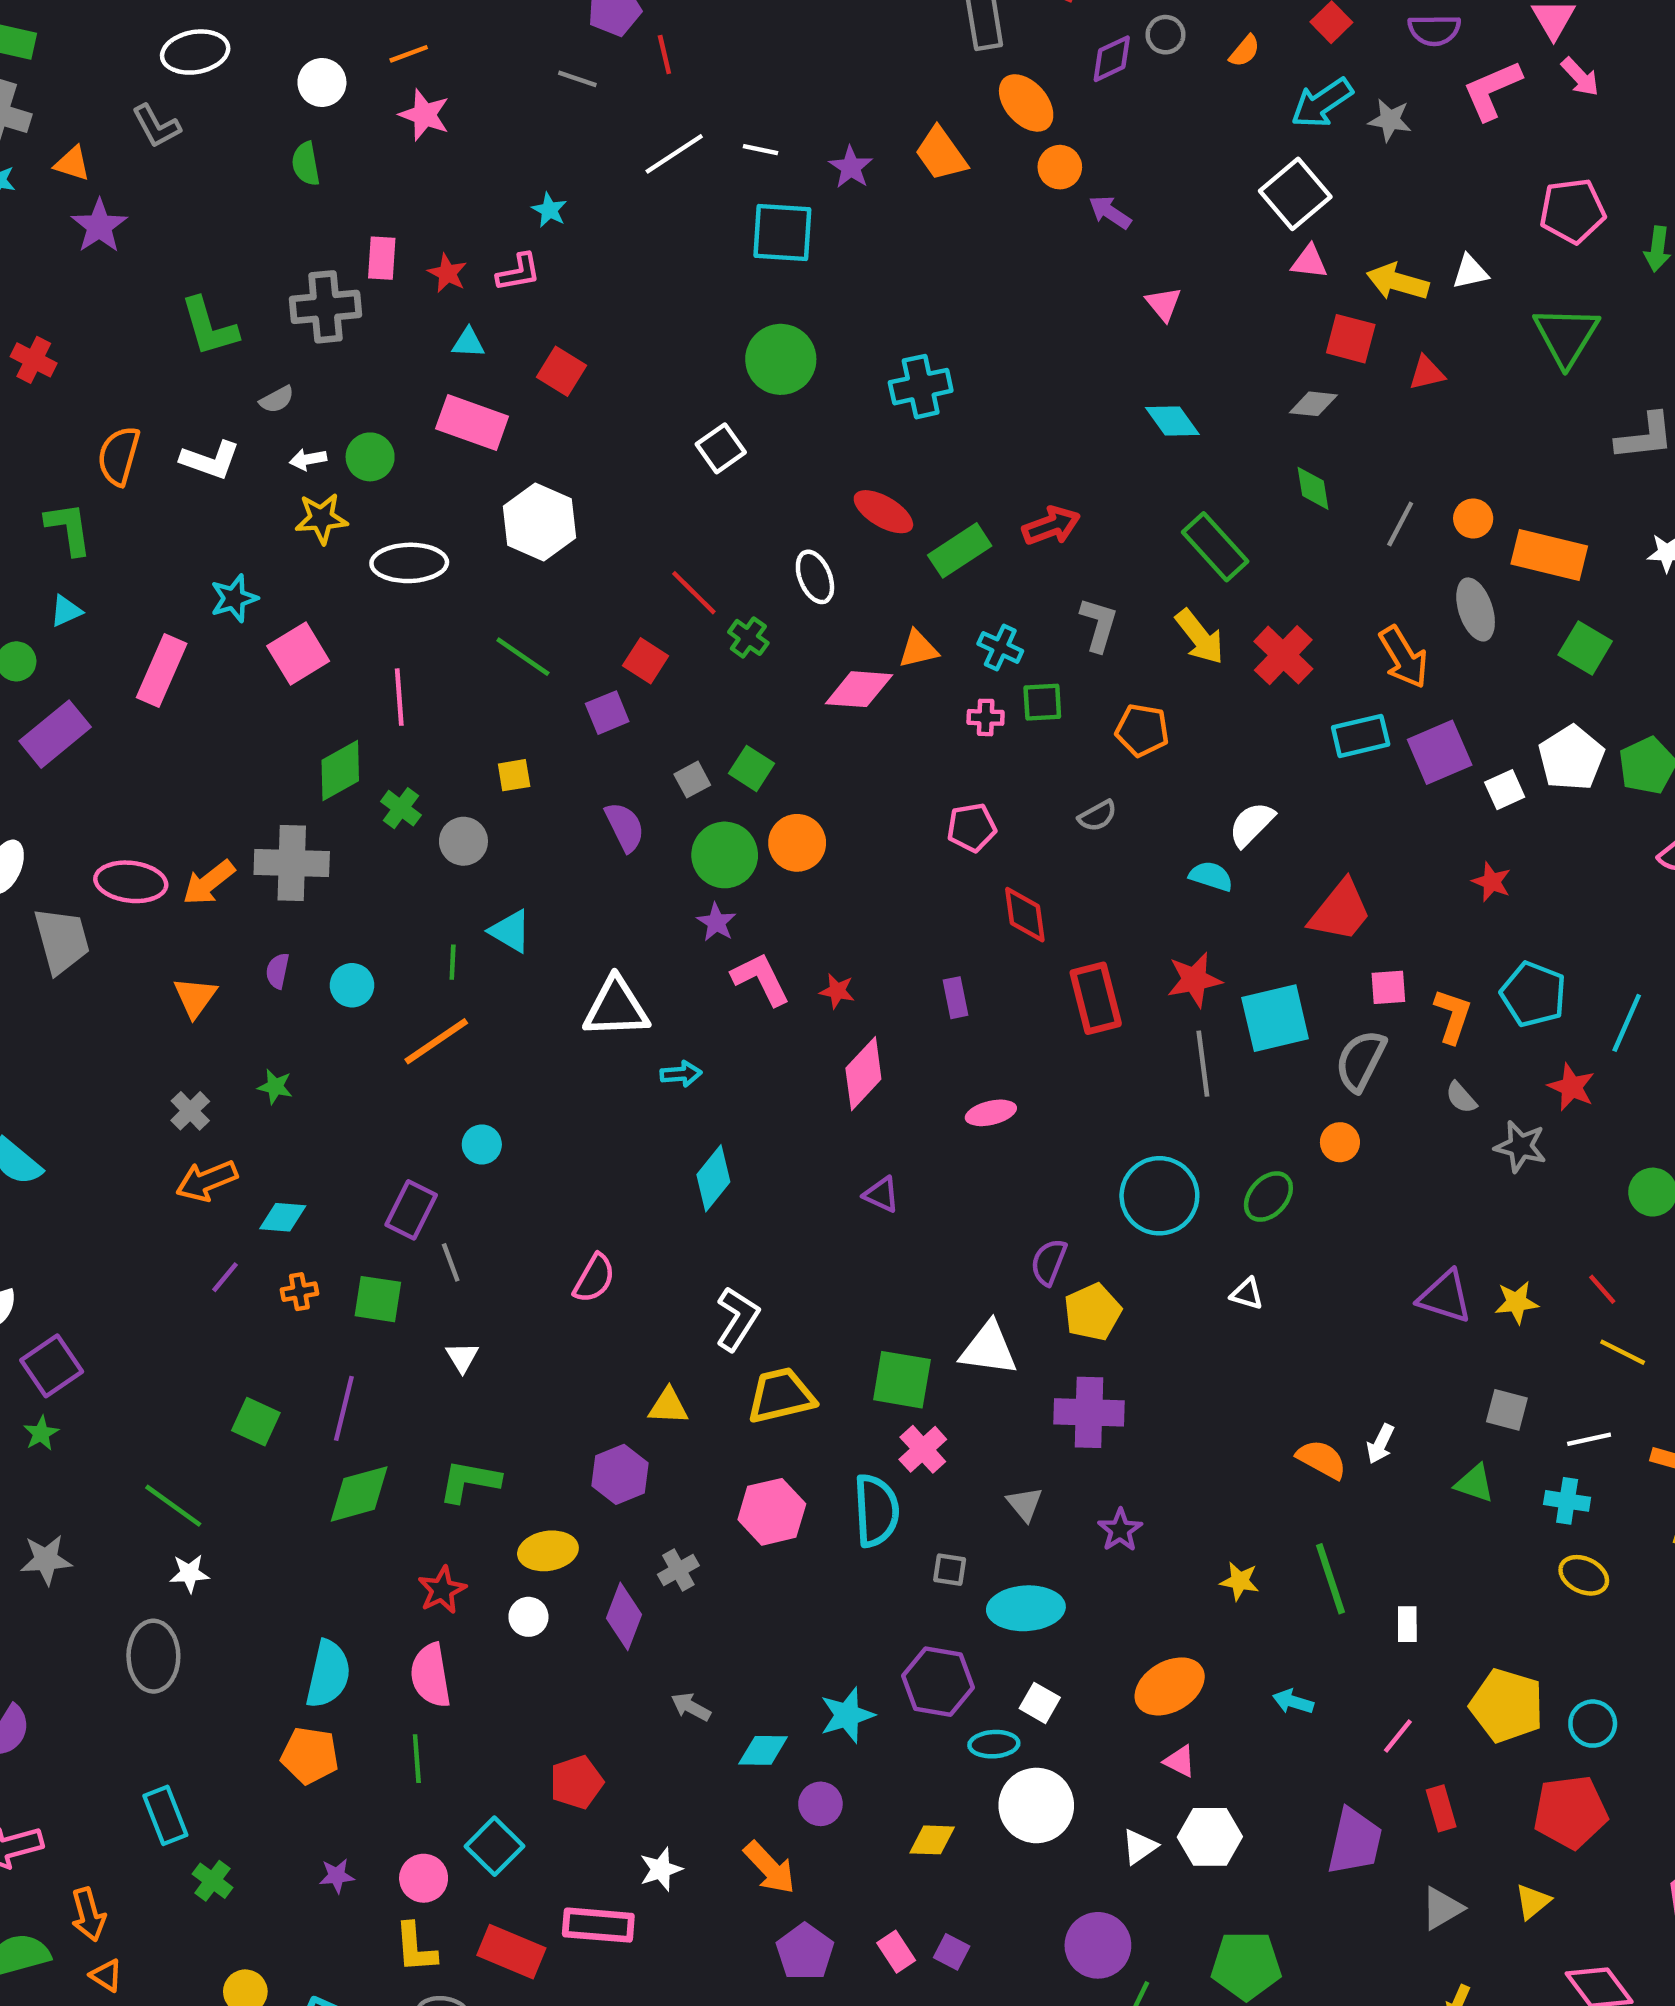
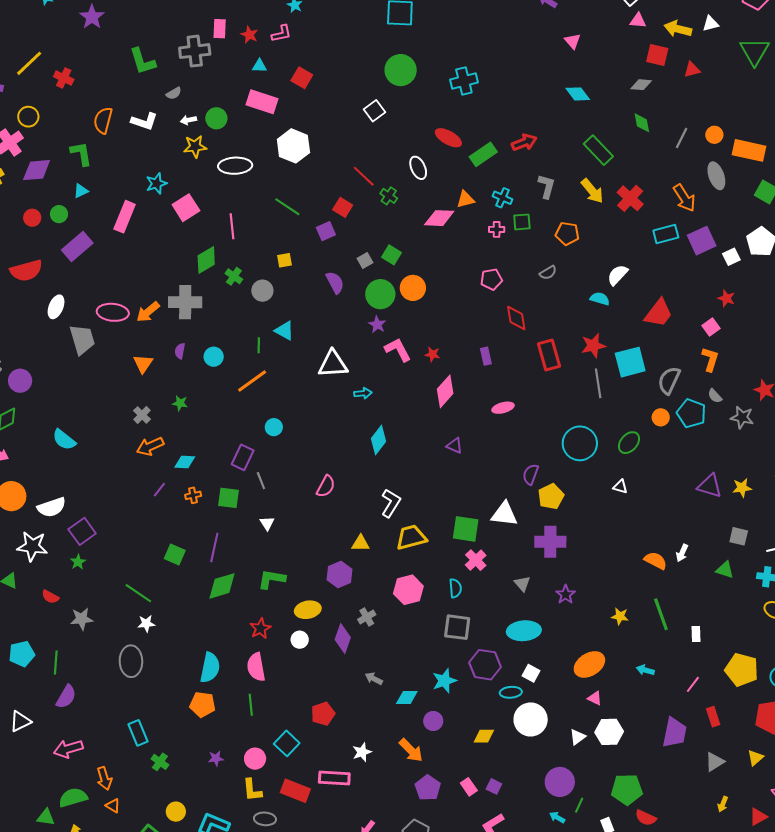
pink square: (1388, 987) -> (711, 327), moved, turned -30
cyan pentagon: (1533, 994) -> (691, 413), moved
cyan semicircle: (876, 1511) -> (455, 588), size x0.6
gray square: (950, 1570) -> (457, 627), moved, size x1.8

